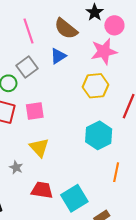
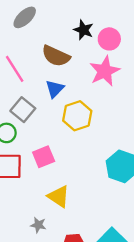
yellow hexagon: (95, 86) -> (77, 116), moved

